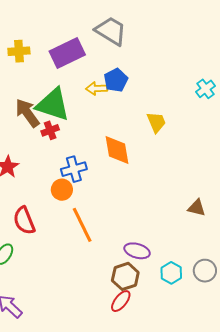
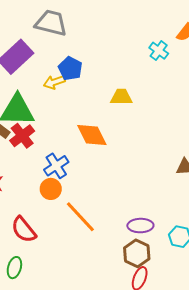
yellow trapezoid: (156, 122) -> (121, 97), turned -50
red cross: (50, 130) -> (22, 136), size x1.4

